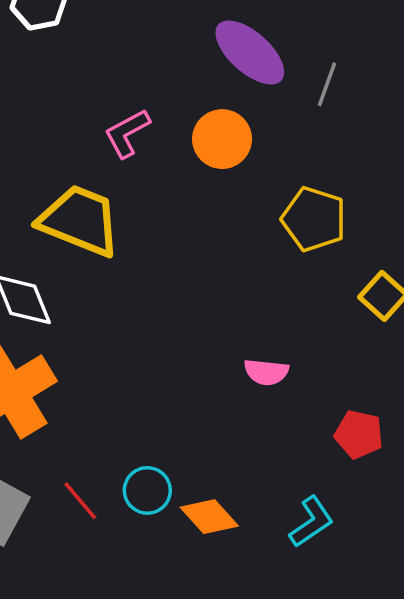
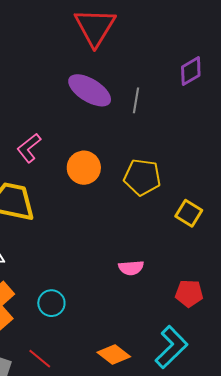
orange circle: (222, 139) -> (84, 168), moved
cyan circle: (147, 490) -> (51, 303), moved
cyan L-shape: (311, 522) -> (171, 347), size x1.4

